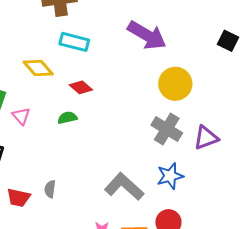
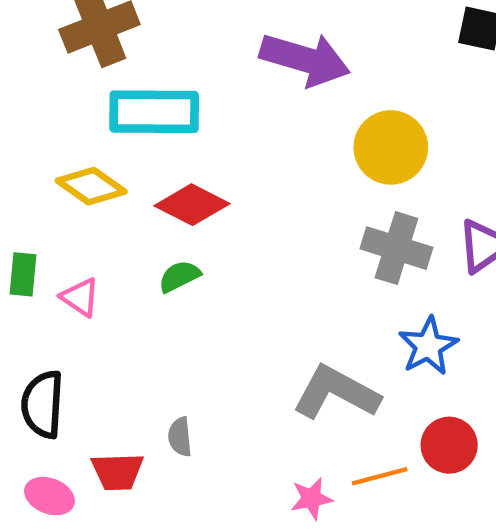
cyan rectangle: (74, 42) -> (154, 112), size x1.4
red diamond: (81, 87) -> (192, 205), size x1.4

